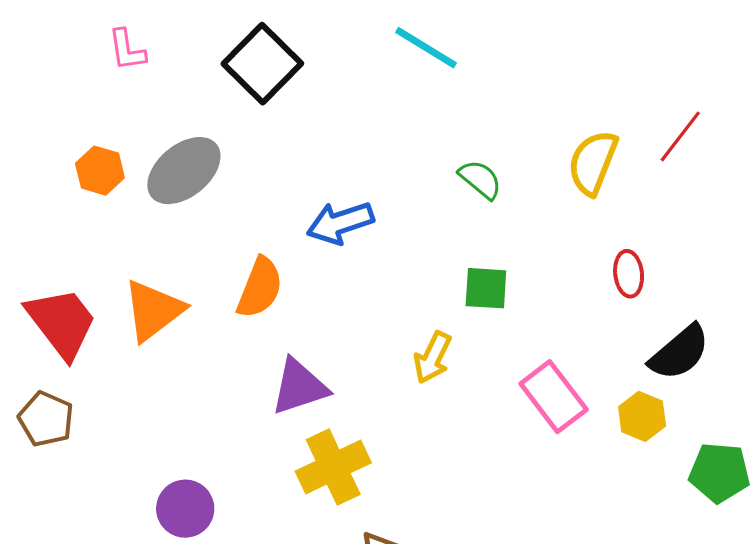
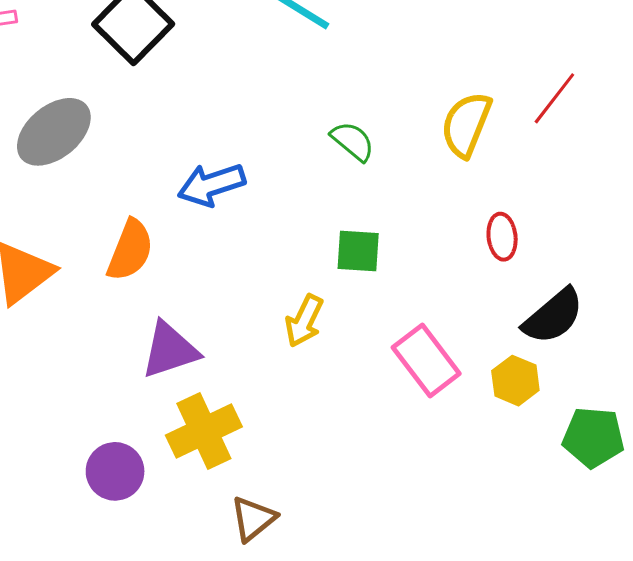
purple circle: (185, 509) -> (115, 471), moved

